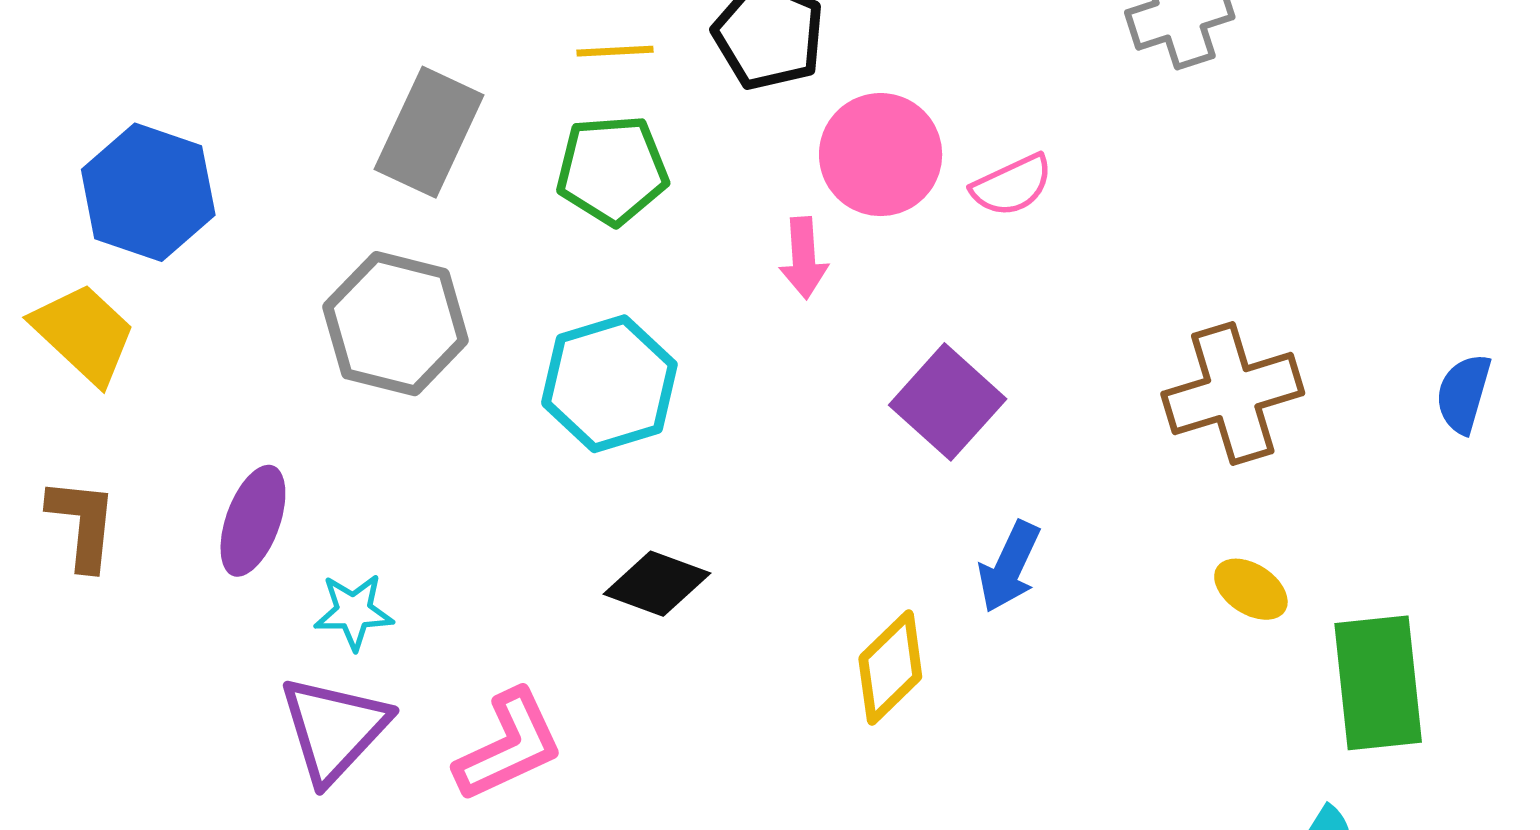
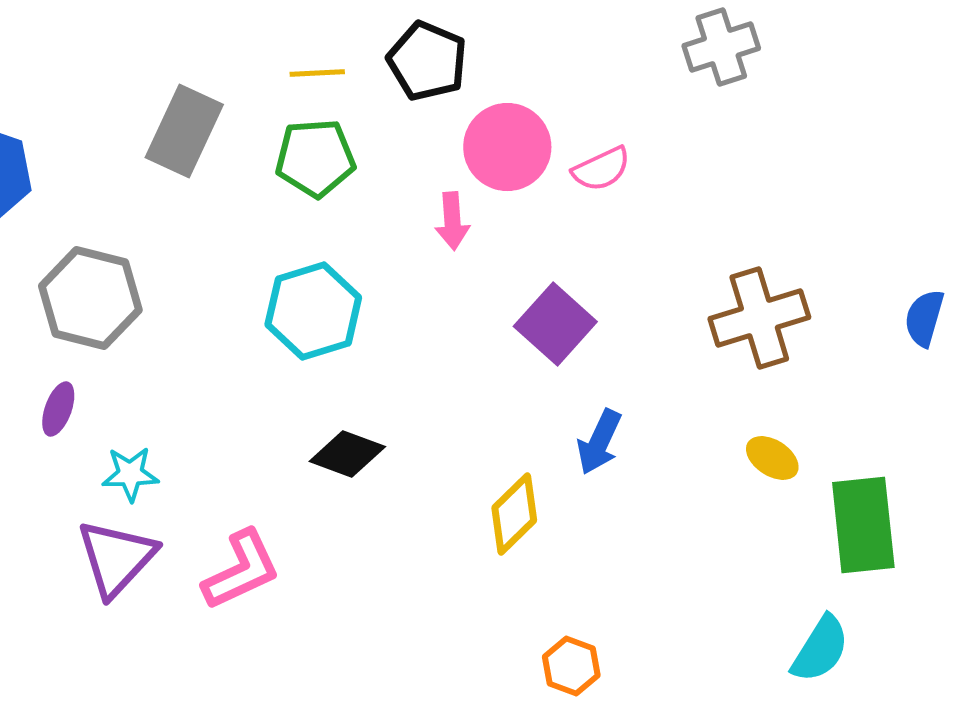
gray hexagon: (396, 324) -> (90, 298), moved
purple ellipse: (253, 521) -> (58, 409), size x0.7

